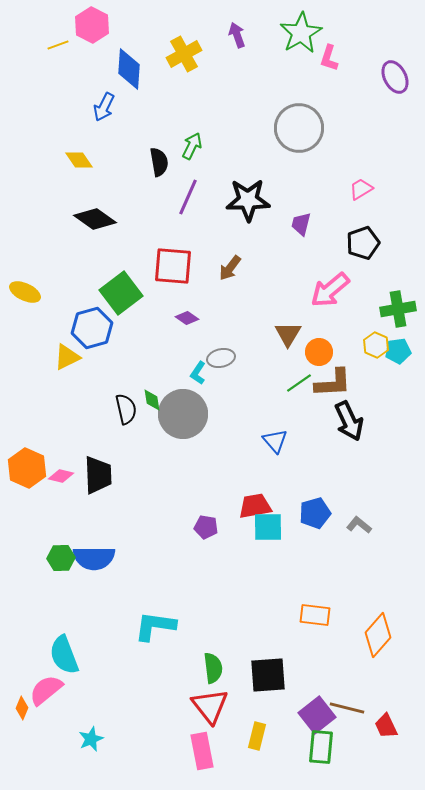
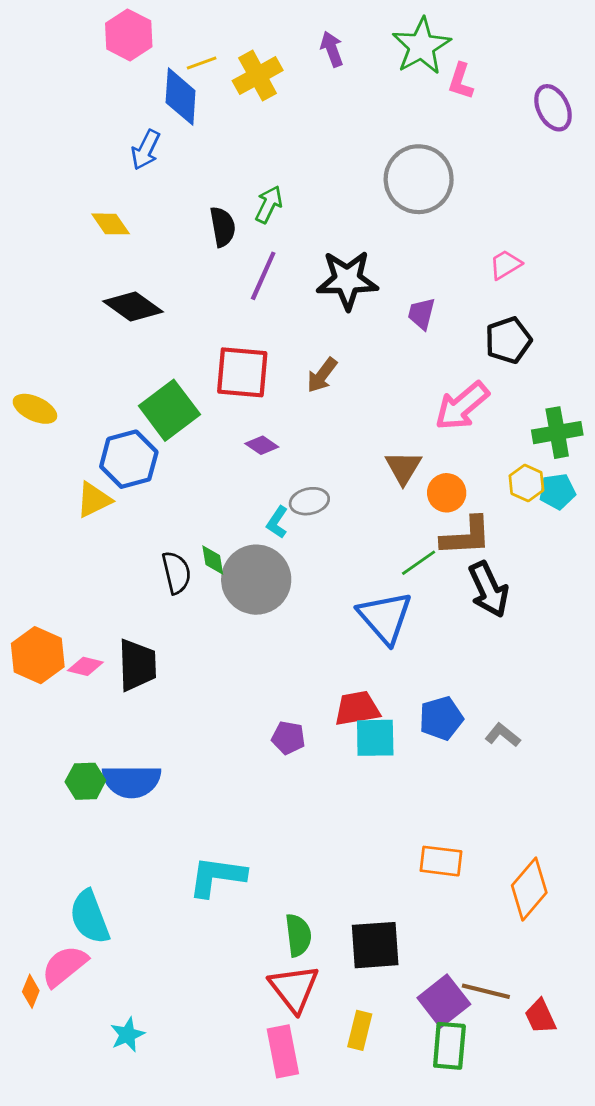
yellow line: (58, 45) -> (202, 63), moved
green line: (299, 383) -> (419, 563), moved
blue triangle: (275, 441) -> (385, 617), size x1.6

